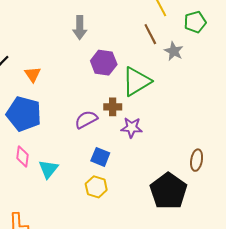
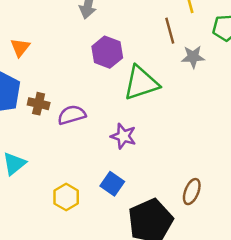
gray star: (174, 51) -> (193, 57), turned 30
brown cross: (113, 107) -> (39, 104), moved
blue square: (100, 157) -> (112, 184), moved

